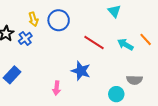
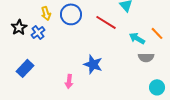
red line: (94, 42) -> (106, 22), moved
gray semicircle: (134, 80) -> (146, 57), moved
cyan circle: (116, 94) -> (157, 87), moved

